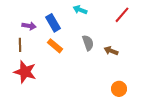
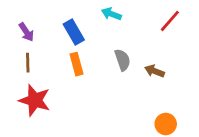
purple arrow: (29, 26) -> (26, 32), moved, turned 48
orange rectangle: (55, 46) -> (77, 64), turned 35

